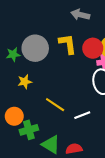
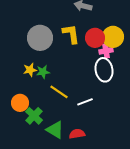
green star: (13, 54) -> (43, 72), moved
green cross: (29, 130) -> (34, 116), turned -30

